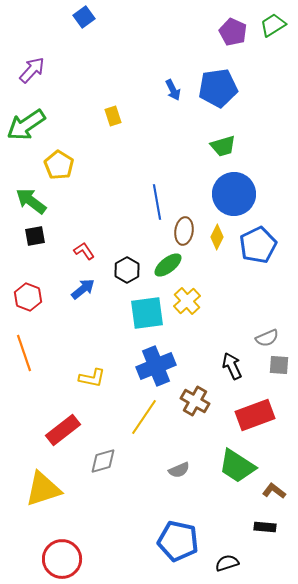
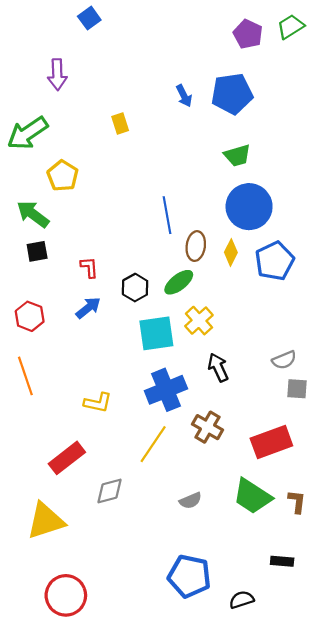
purple arrow: (32, 70) -> (57, 75), moved, turned 136
red L-shape: (84, 251) -> (89, 267), turned 30
black arrow: (232, 366) -> (218, 367), moved
brown L-shape: (274, 491) -> (297, 502), moved, turned 60

